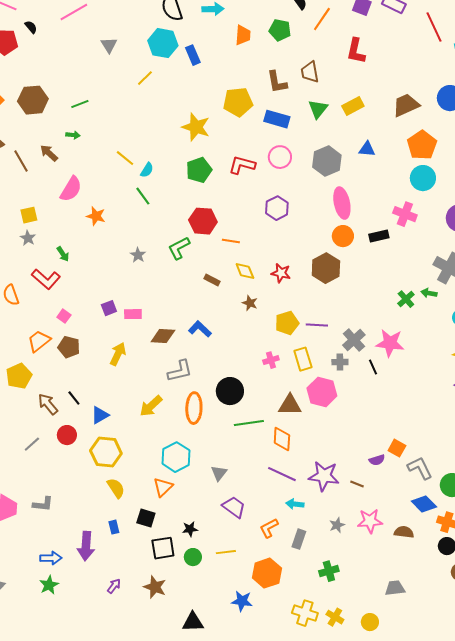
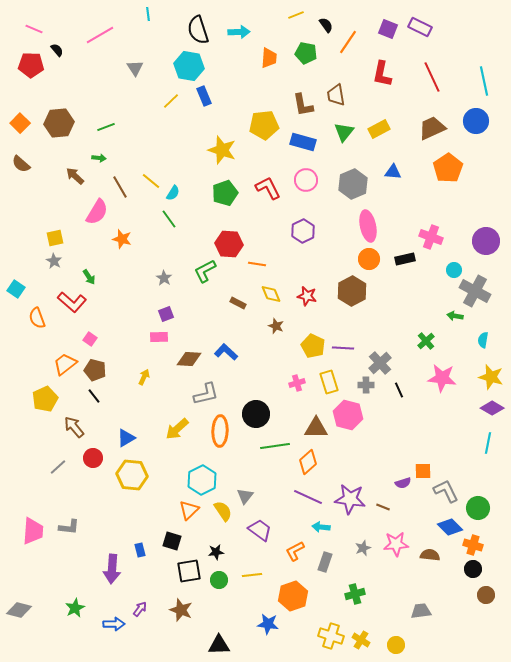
red line: (434, 27) -> (432, 77), moved
blue rectangle: (193, 55) -> (204, 96), moved
brown line: (21, 161) -> (120, 187), moved
red L-shape: (242, 165) -> (268, 188), turned 48
cyan circle: (423, 178) -> (454, 270), moved, size x0.6
green cross: (406, 299) -> (426, 341), moved
purple square: (109, 308) -> (166, 314), moved
yellow pentagon: (287, 323) -> (313, 346), turned -30
pink star: (390, 343) -> (442, 378), moved
yellow arrow: (118, 354) -> (144, 377), size x0.7
black line: (74, 398) -> (94, 396), moved
orange diamond: (282, 439) -> (308, 462), turned 45
orange square: (397, 448) -> (423, 471), turned -30
yellow semicircle: (116, 488) -> (223, 511), moved
blue arrow: (51, 558) -> (114, 624), moved

